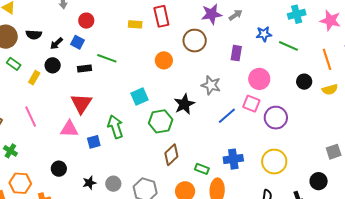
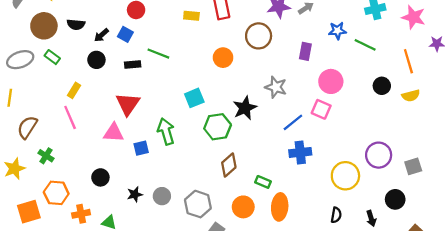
yellow rectangle: (34, 78) -> (74, 90), moved
purple circle: (276, 118) -> (379, 155), moved
blue cross: (233, 159) -> (300, 152), moved

